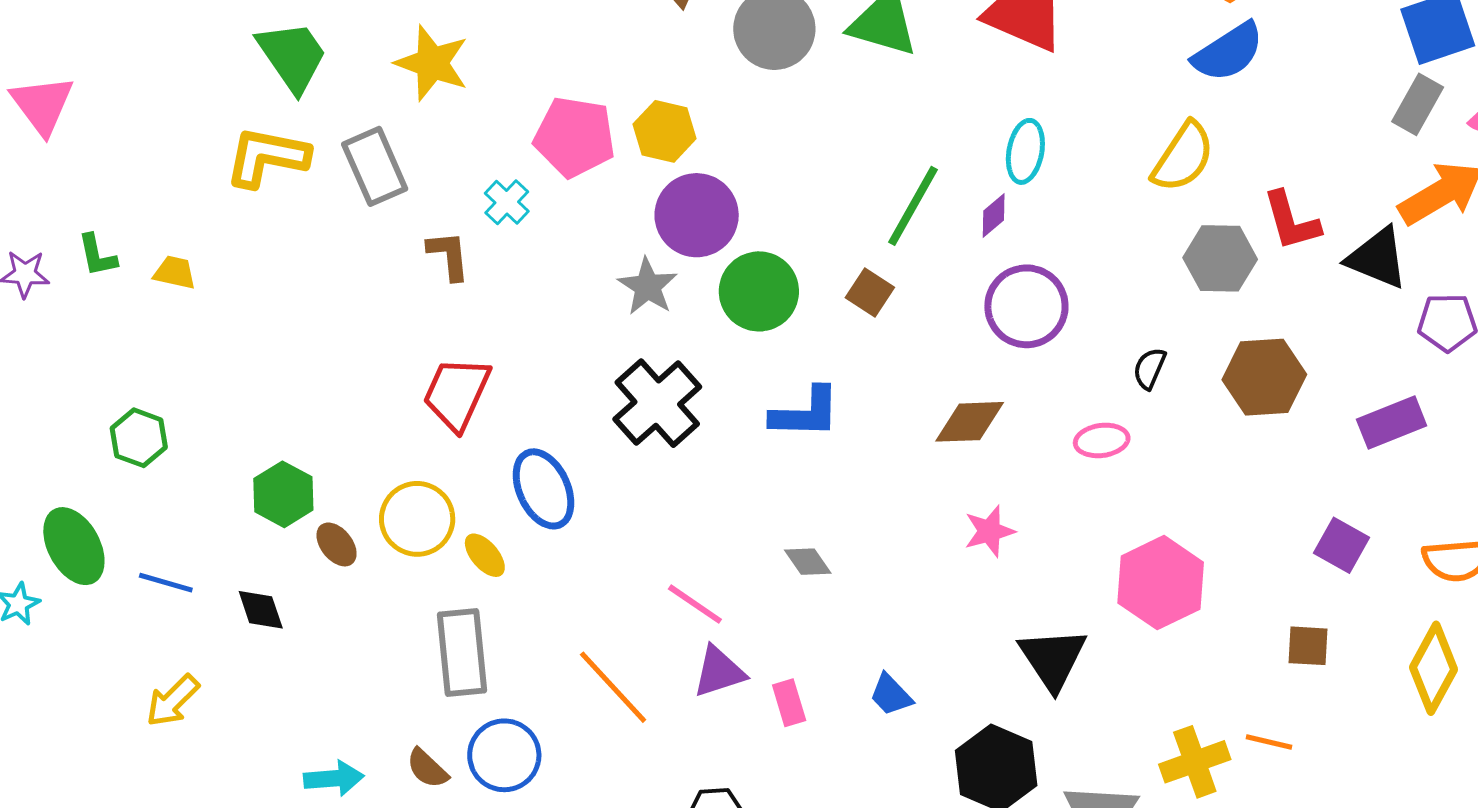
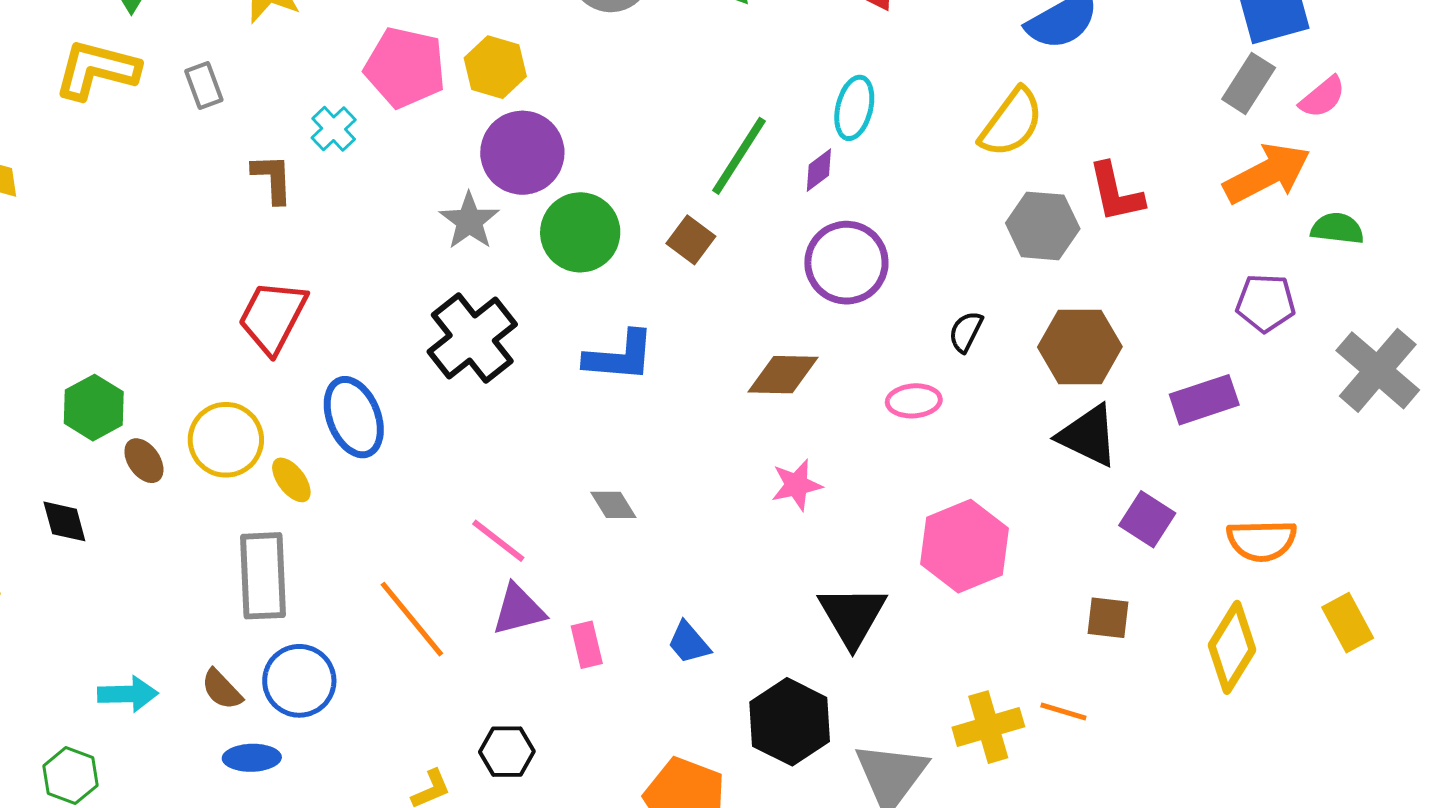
gray rectangle: (375, 166) -> (204, 85), size x0.6
black triangle: (1377, 258) -> (1088, 436), moved

